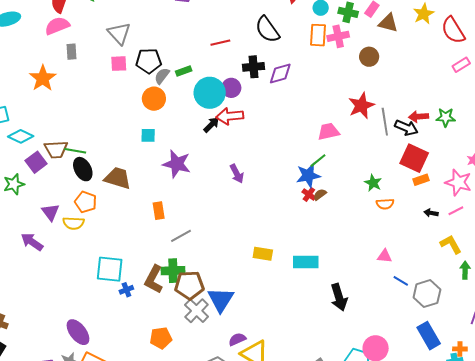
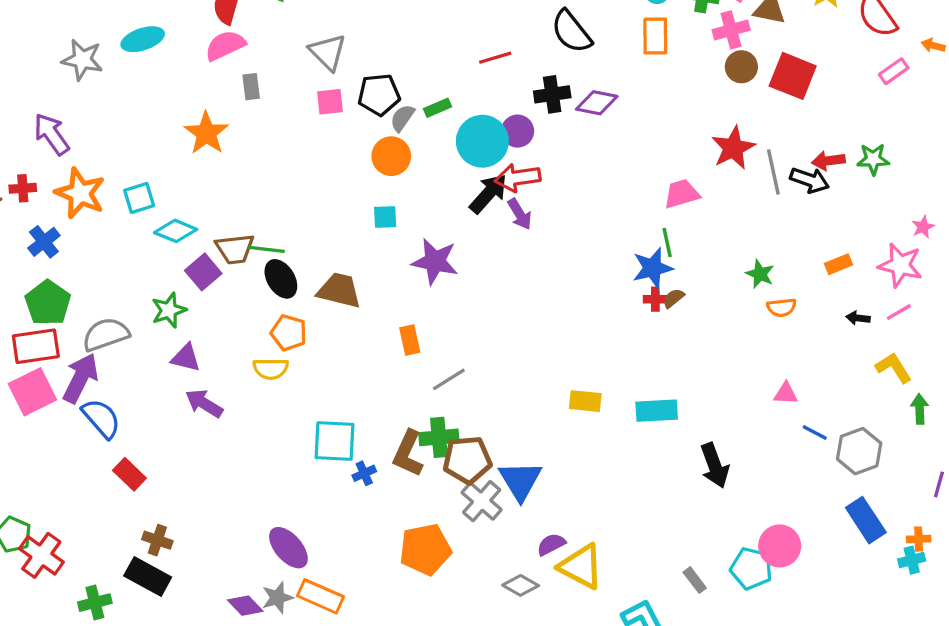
pink cross: (338, 36) -> (731, 30), moved
purple diamond: (280, 74) -> (597, 103), turned 30
black arrow: (211, 125) -> (488, 194), size x1.5
red square: (414, 158) -> (793, 76), moved
green line: (318, 161) -> (667, 243), turned -60
purple arrow: (237, 174) -> (520, 214), moved
red cross: (309, 194) -> (655, 299), turned -32
purple triangle: (50, 212) -> (186, 358), moved, turned -36
orange pentagon: (161, 338) -> (425, 549), size x1.4

